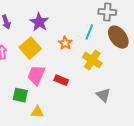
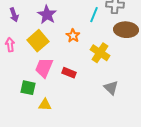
cyan line: (89, 32) -> (94, 15), moved
brown ellipse: (118, 37) -> (126, 30), turned -50

